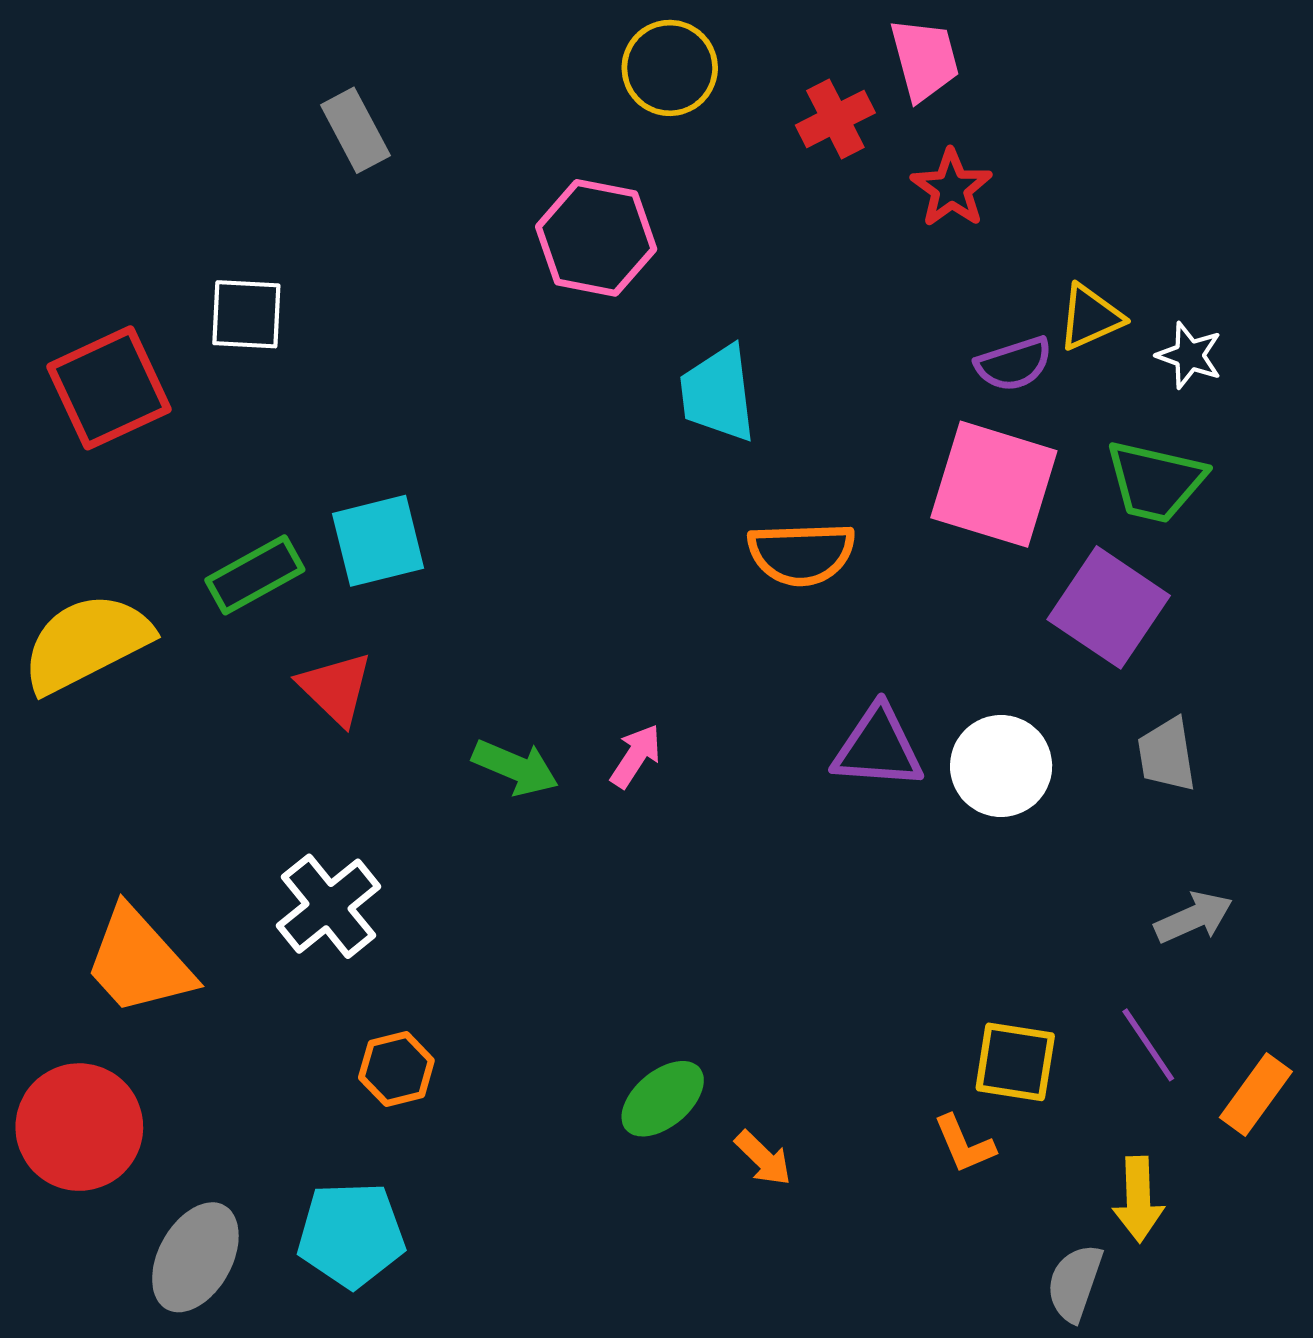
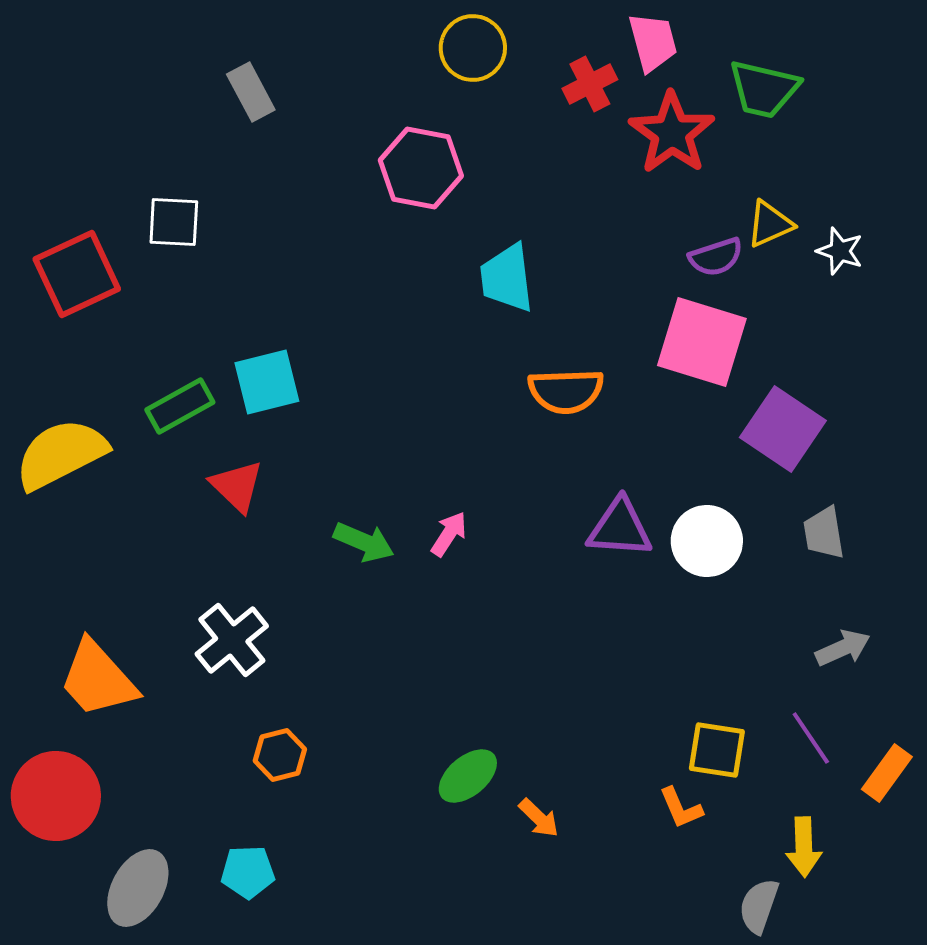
red star: (951, 188) -> (672, 133), size x1.5
green trapezoid: (1155, 481) -> (764, 89), moved
cyan pentagon: (351, 1235) -> (248, 872), size x0.7

